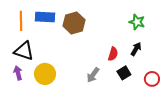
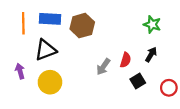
black triangle: (24, 51) -> (46, 50), moved, turned -40
purple arrow: (18, 73) -> (20, 71), moved
gray arrow: (93, 75) -> (103, 67), moved

